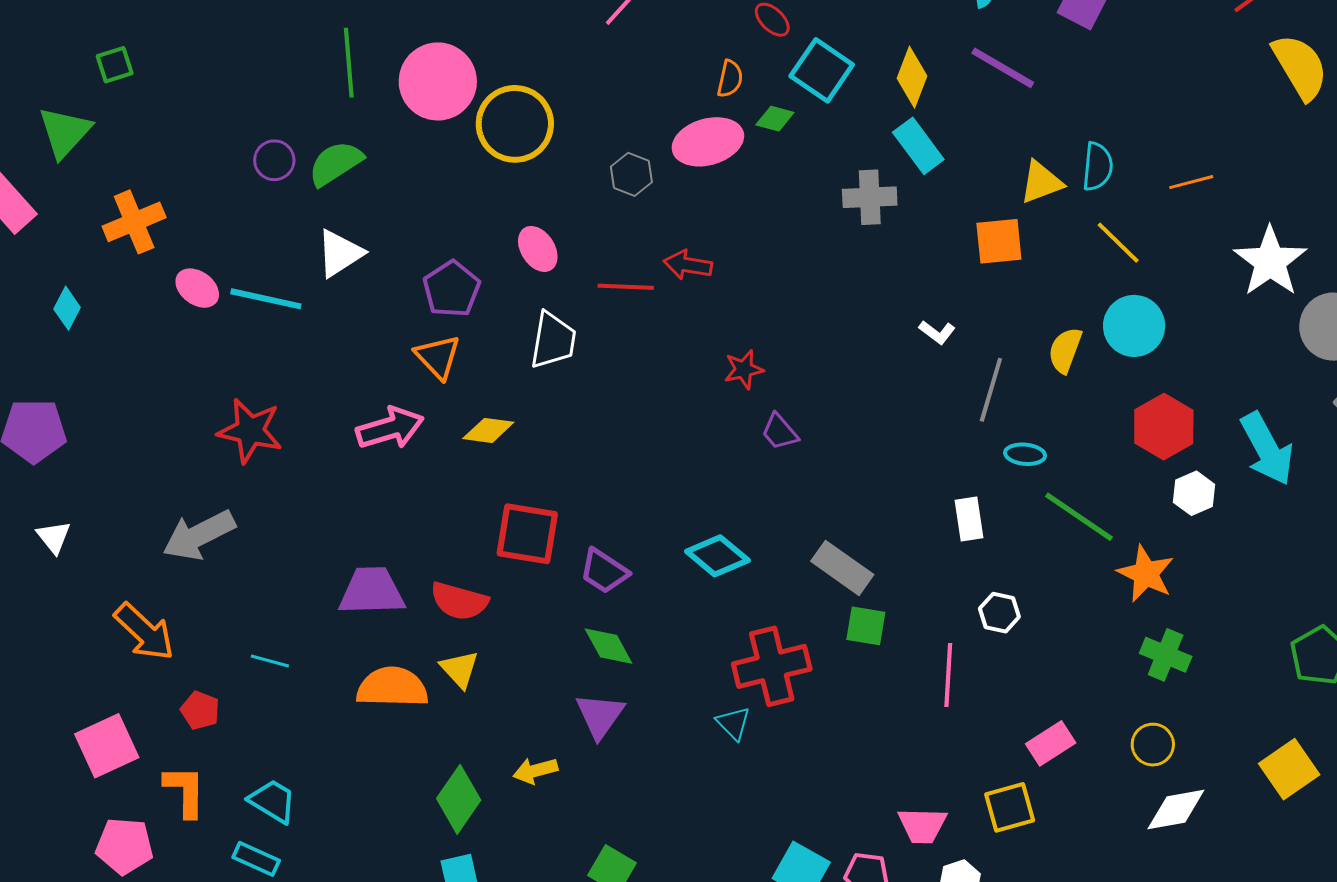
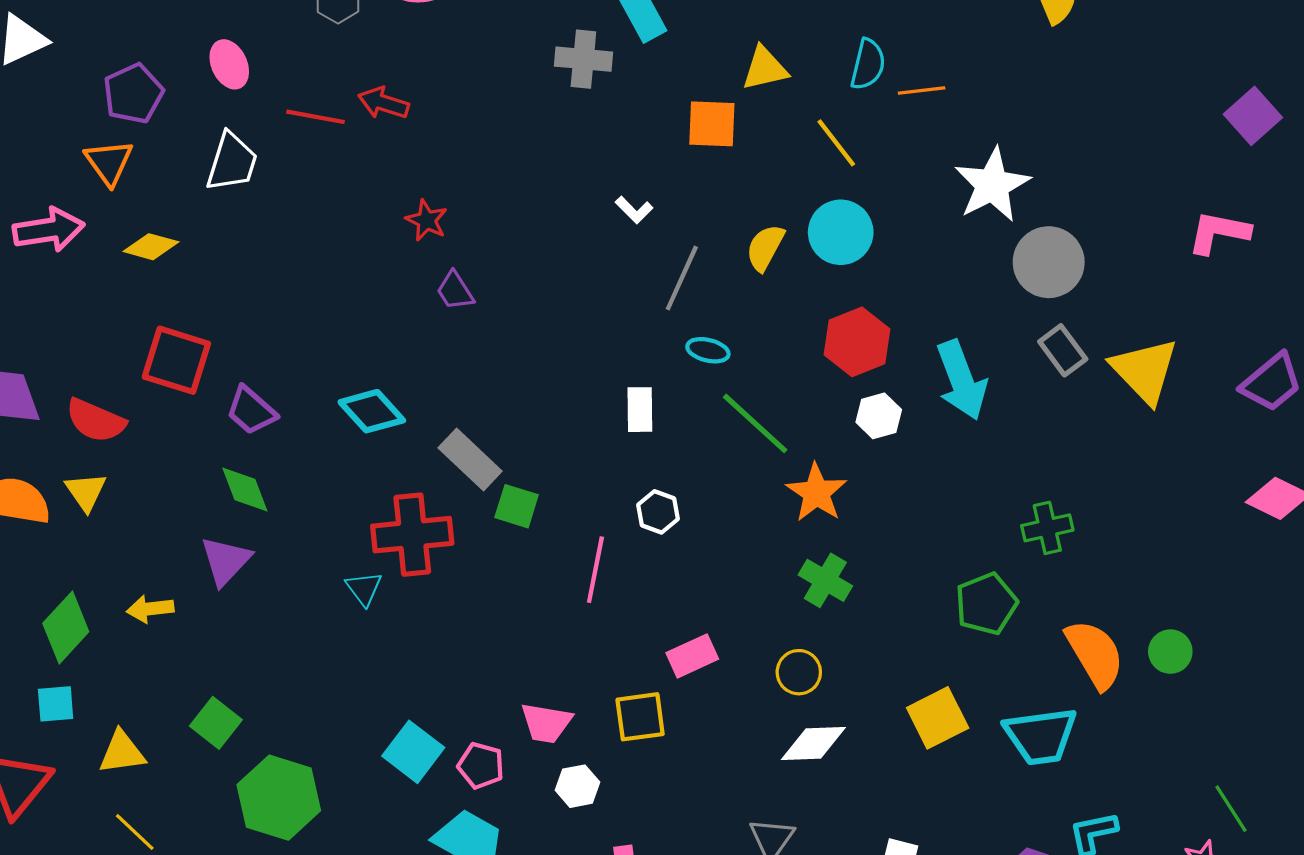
cyan semicircle: (1098, 166) -> (868, 64), moved
red star: (744, 369) -> (427, 220), turned 30
gray rectangle: (842, 568) -> (470, 460), moved

